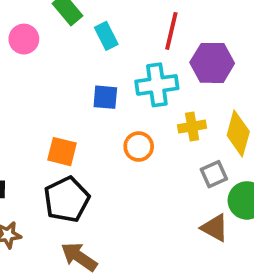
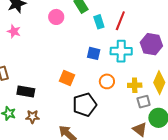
red line: (171, 31) -> (120, 21), moved
yellow cross: (192, 127) -> (135, 85), moved
black pentagon: (67, 199) -> (85, 105), moved

